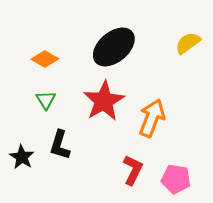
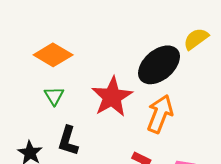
black ellipse: (114, 47) -> (159, 65), moved
orange diamond: (45, 59) -> (53, 55), size x1.4

